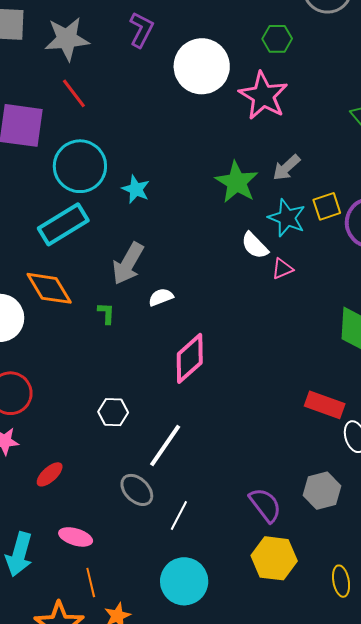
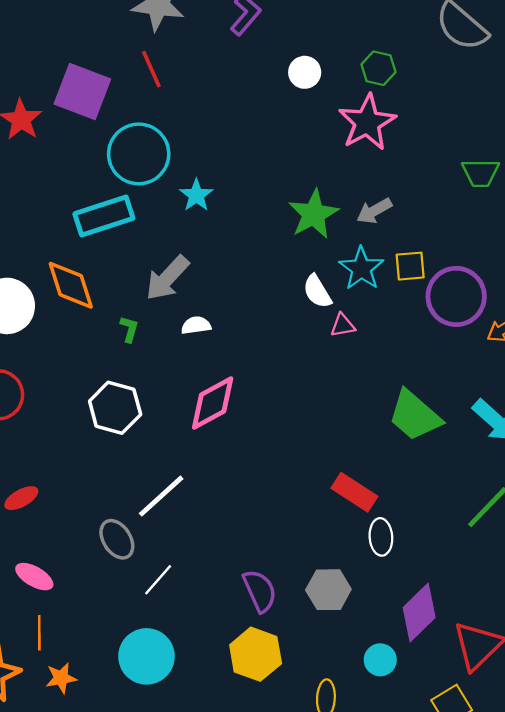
green hexagon: (277, 39) -> (379, 68), moved
white circle: (202, 66) -> (305, 72), size x0.5
white hexagon: (113, 412) -> (115, 408), moved, size x1.5

